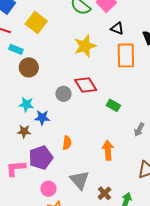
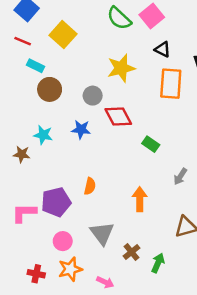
gray circle: (63, 94) -> (93, 96), moved
blue star: (42, 118) -> (81, 129), moved
brown star: (24, 131) -> (22, 154), moved

